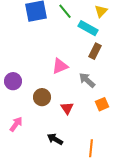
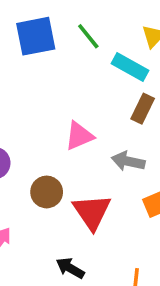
gray arrow: (87, 80) -> (128, 161), turned -30
red triangle: (67, 108) -> (92, 212), size x1.6

